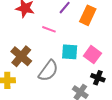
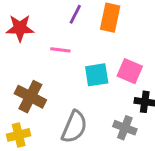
gray semicircle: (48, 71) -> (74, 127), moved

